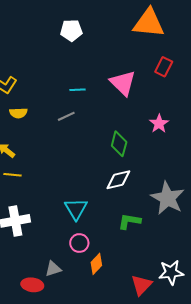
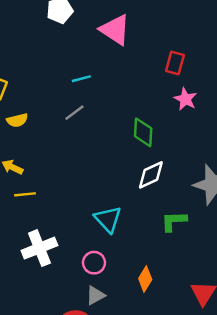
red rectangle: (164, 67) -> (175, 63), moved
pink triangle: (123, 83) -> (115, 30), moved
pink circle: (79, 243) -> (94, 263), moved

